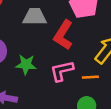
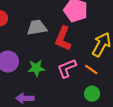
orange line: (90, 77) -> (91, 69), turned 48

